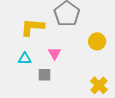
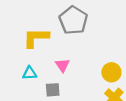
yellow circle: (97, 41) -> (111, 72), moved

